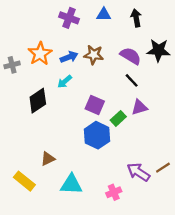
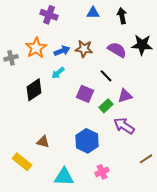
purple cross: (69, 18) -> (49, 15), moved
black line: (132, 80) -> (106, 76), moved
blue hexagon: (97, 135) -> (87, 141), moved
brown triangle: (48, 159) -> (43, 142), turned 40
brown line: (163, 168) -> (146, 159), moved
purple arrow: (138, 172) -> (124, 126), moved
cyan triangle: (71, 184) -> (64, 177), moved

